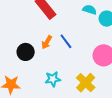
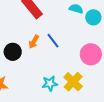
cyan star: (53, 79) -> (50, 84), moved

